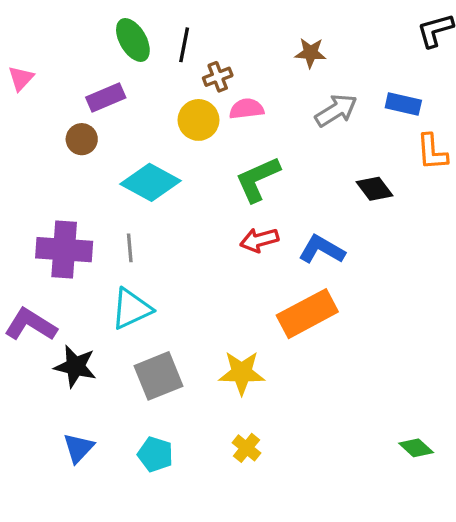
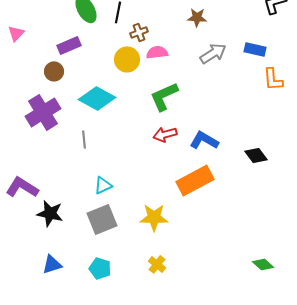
black diamond: (374, 189) -> (256, 155), moved
purple cross: (64, 250) -> (43, 112), moved, turned -36
cyan triangle: (131, 309) -> (103, 185), moved, size x0.7
blue triangle: (79, 448) -> (52, 264), turned 30

